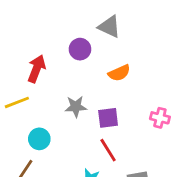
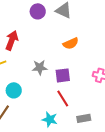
purple circle: (80, 49) -> (38, 11), moved

